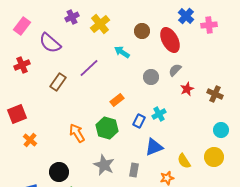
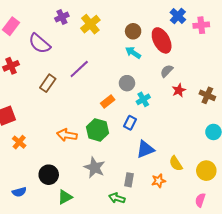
cyan arrow: (122, 52) -> (133, 53), moved
gray circle: (151, 77) -> (127, 83), moved
cyan cross: (159, 114) -> (143, 99), moved
orange arrow: (77, 133) -> (67, 135), turned -48
yellow circle: (214, 157) -> (206, 171), moved
gray rectangle: (134, 170) -> (129, 180), moved

